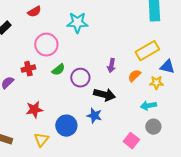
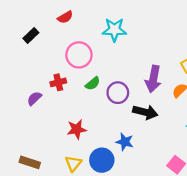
purple arrow: (111, 66) -> (153, 79), size x1.6
red star: (34, 110) -> (77, 129), moved
blue star: (94, 116) -> (125, 142), moved
blue circle: (66, 126) -> (102, 160), moved

